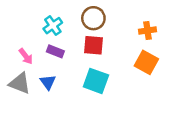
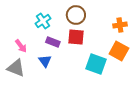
purple rectangle: (55, 51) -> (53, 42), moved
cyan square: (96, 81) -> (96, 64), moved
blue triangle: (48, 82) -> (45, 61), moved

